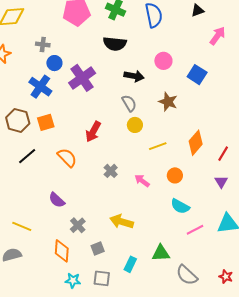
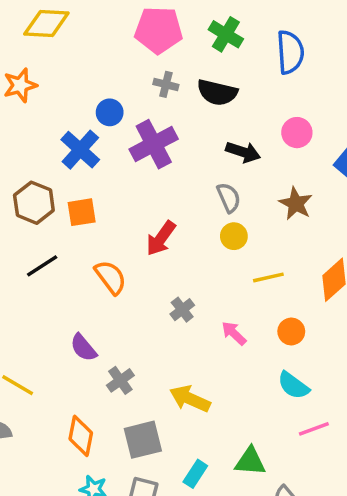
gray cross: (43, 44) -> (166, 84), moved
gray cross: (78, 225) -> (120, 380), moved
gray square: (98, 249) -> (143, 440), size x1.6

